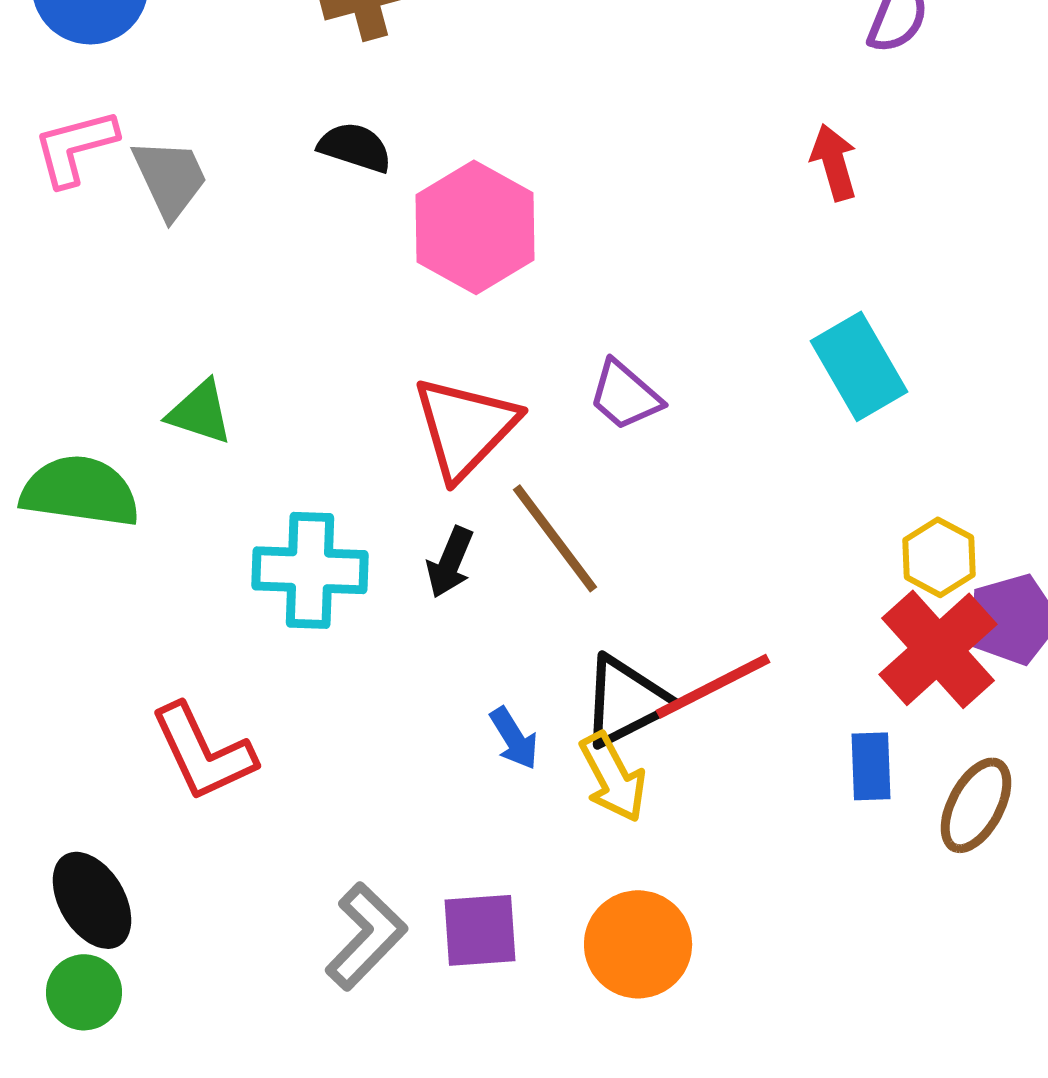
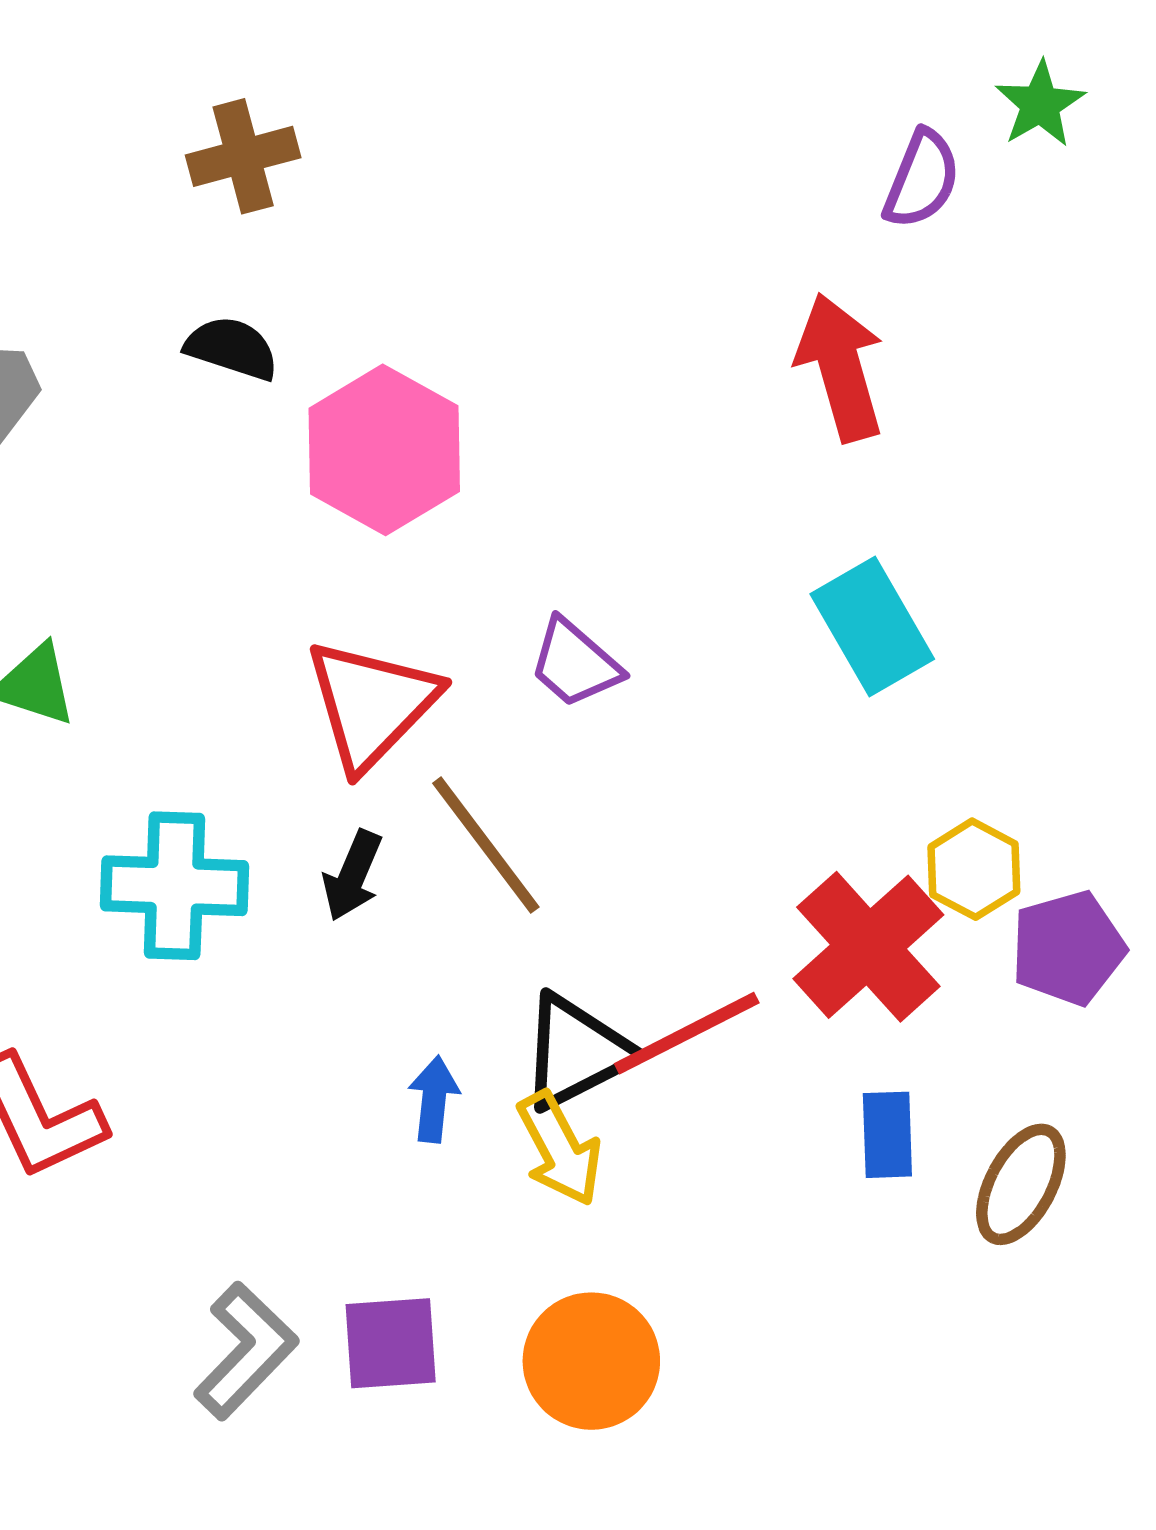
red arrow: (834, 162) -> (840, 367), size x1.5
red cross: (938, 649) -> (868, 947), moved
blue arrow: (514, 738) -> (434, 1099), turned -142

